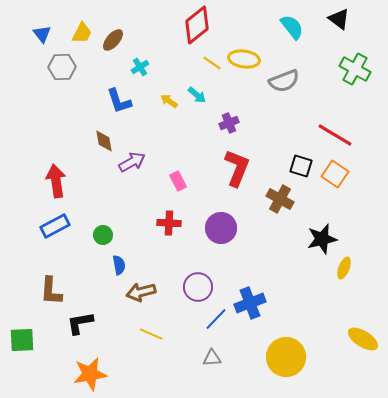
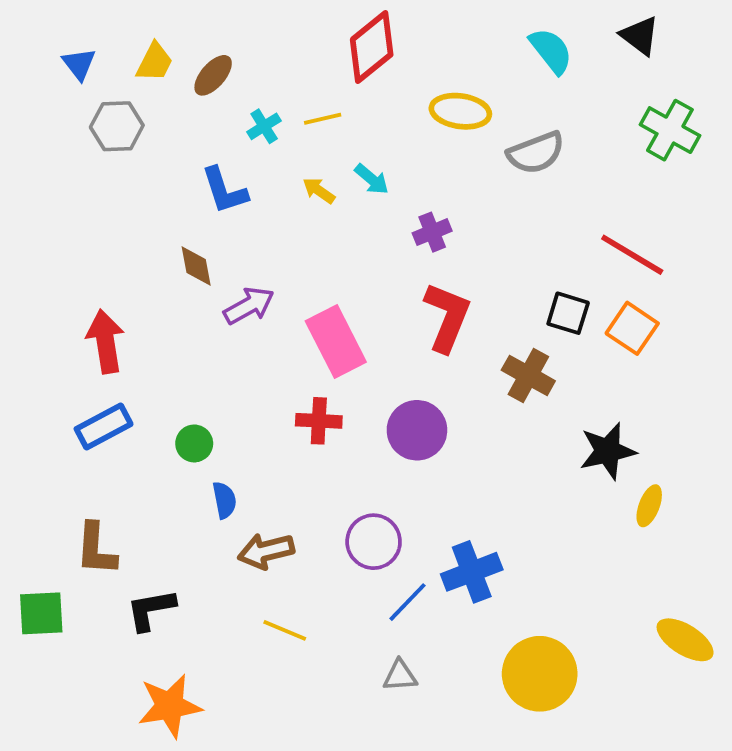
yellow line: (212, 63) -> (323, 119), moved, turned -48
pink rectangle: (178, 181) -> (336, 342), size x1.8
green square: (22, 340) -> (41, 613), moved

